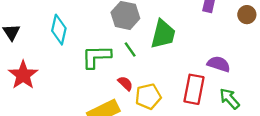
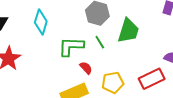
red semicircle: (125, 83) -> (86, 68), moved
red rectangle: (194, 89) -> (152, 79), turned 50

